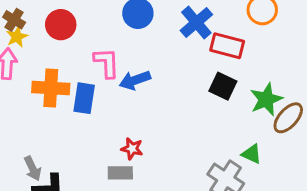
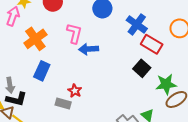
blue cross: (196, 22) -> (137, 24), turned -30
orange cross: (51, 88) -> (35, 39), turned 35
blue rectangle: (84, 98) -> (42, 71), moved

